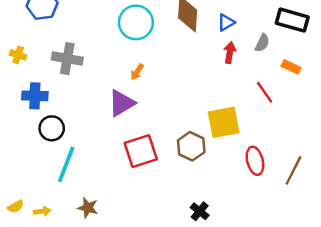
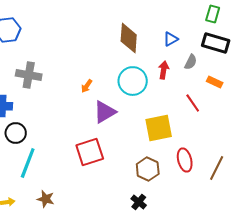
cyan circle: (136, 22) -> (133, 81), moved
blue triangle: (226, 22) -> (171, 39), moved
purple triangle: (121, 103) -> (105, 112), moved
brown hexagon: (191, 146) -> (148, 169), moved

